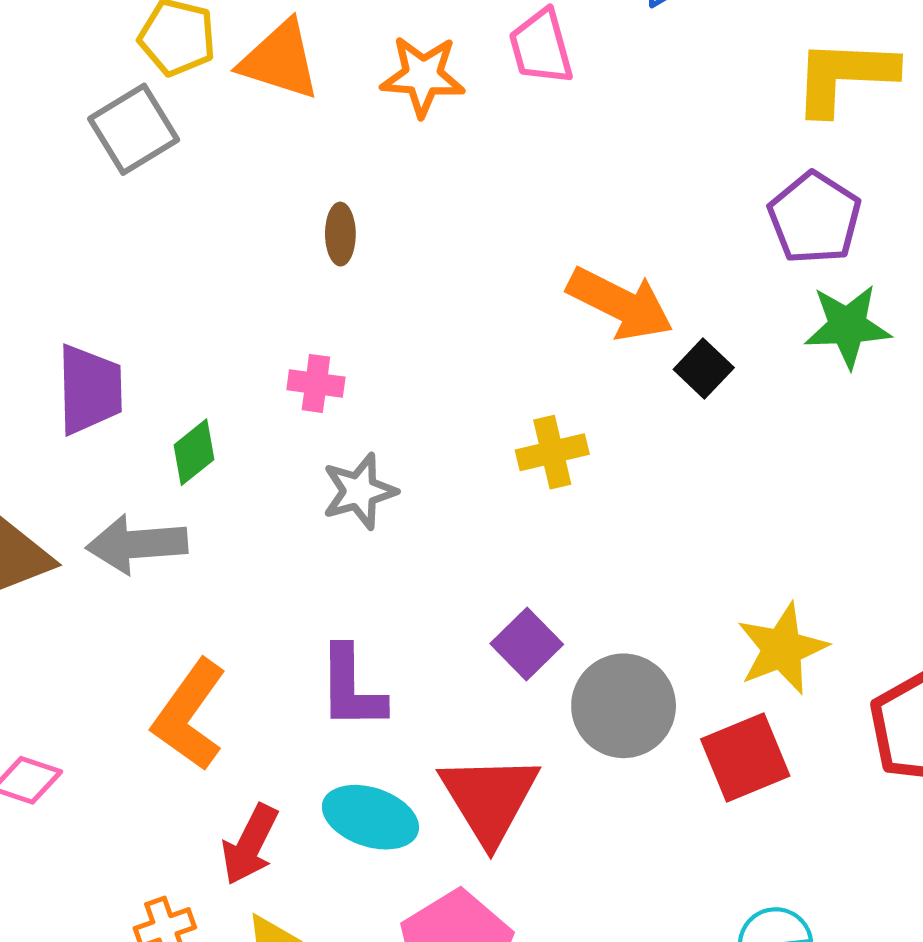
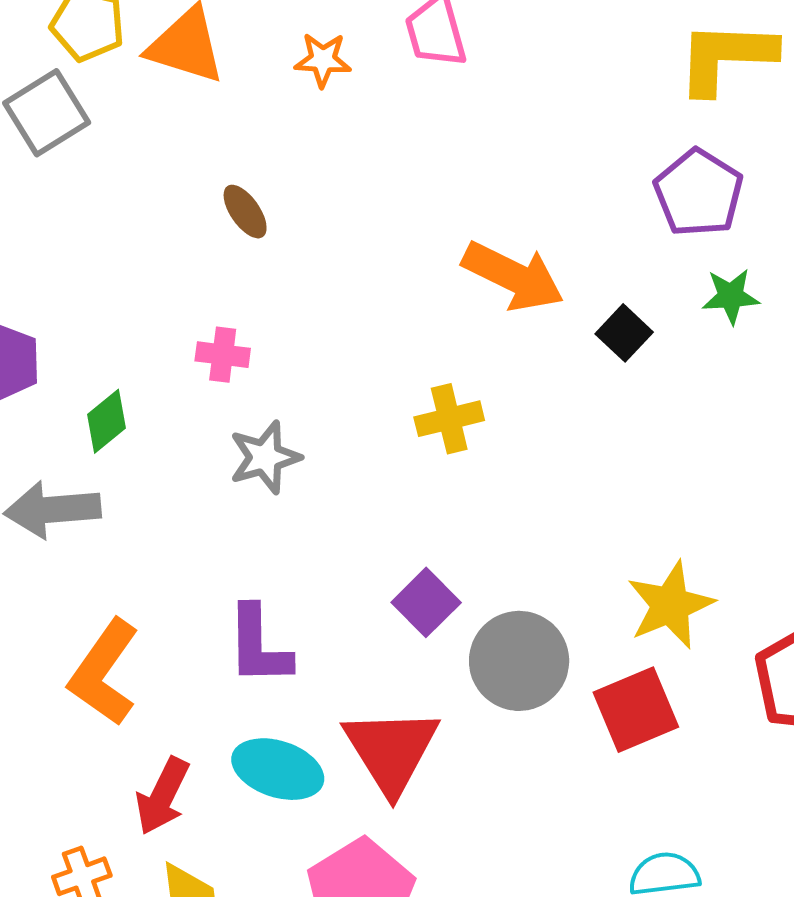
orange star: (423, 76) -> (323, 60), size x0.7
brown ellipse: (340, 234) -> (245, 212), turned -34
green star: (848, 326) -> (731, 296), size x0.7
black square: (704, 368) -> (624, 333), moved

